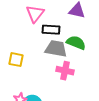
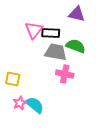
pink triangle: (35, 14) -> (34, 30), moved
yellow square: (16, 60) -> (13, 79), moved

